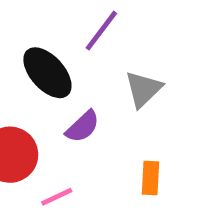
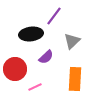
black ellipse: (47, 73) -> (31, 34), turned -55
orange rectangle: (150, 178) -> (75, 79), size x1.6

